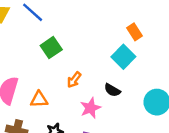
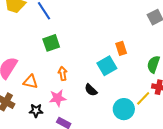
orange arrow: (74, 80) -> (63, 73), turned 120
pink star: (90, 108) -> (58, 98), moved

